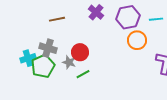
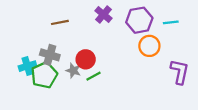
green line: (83, 74) -> (93, 76), moved

